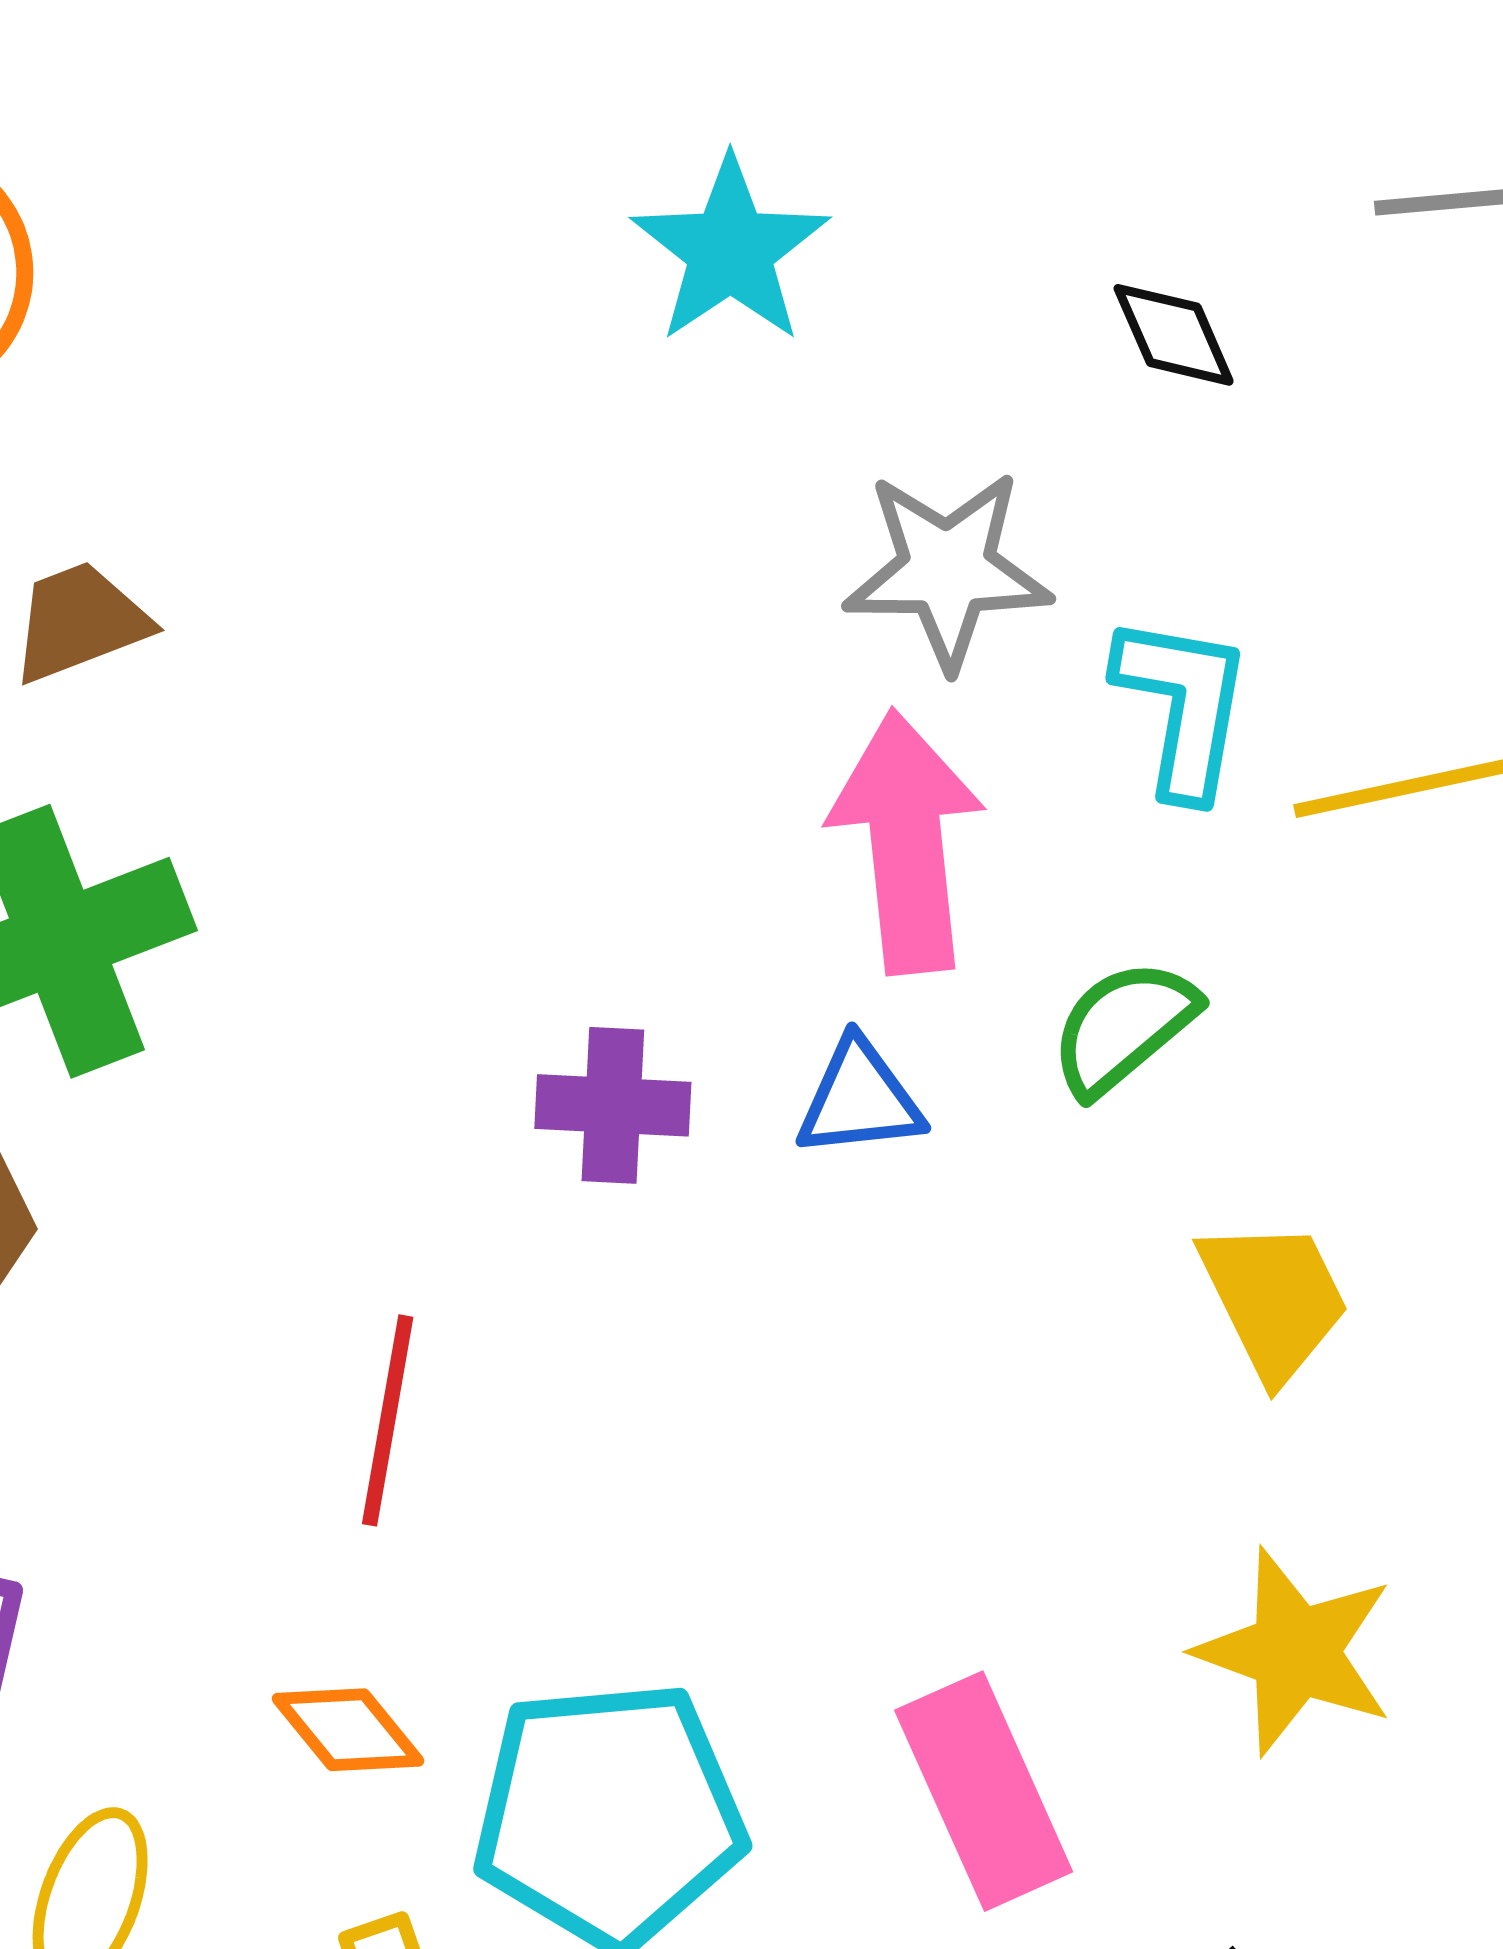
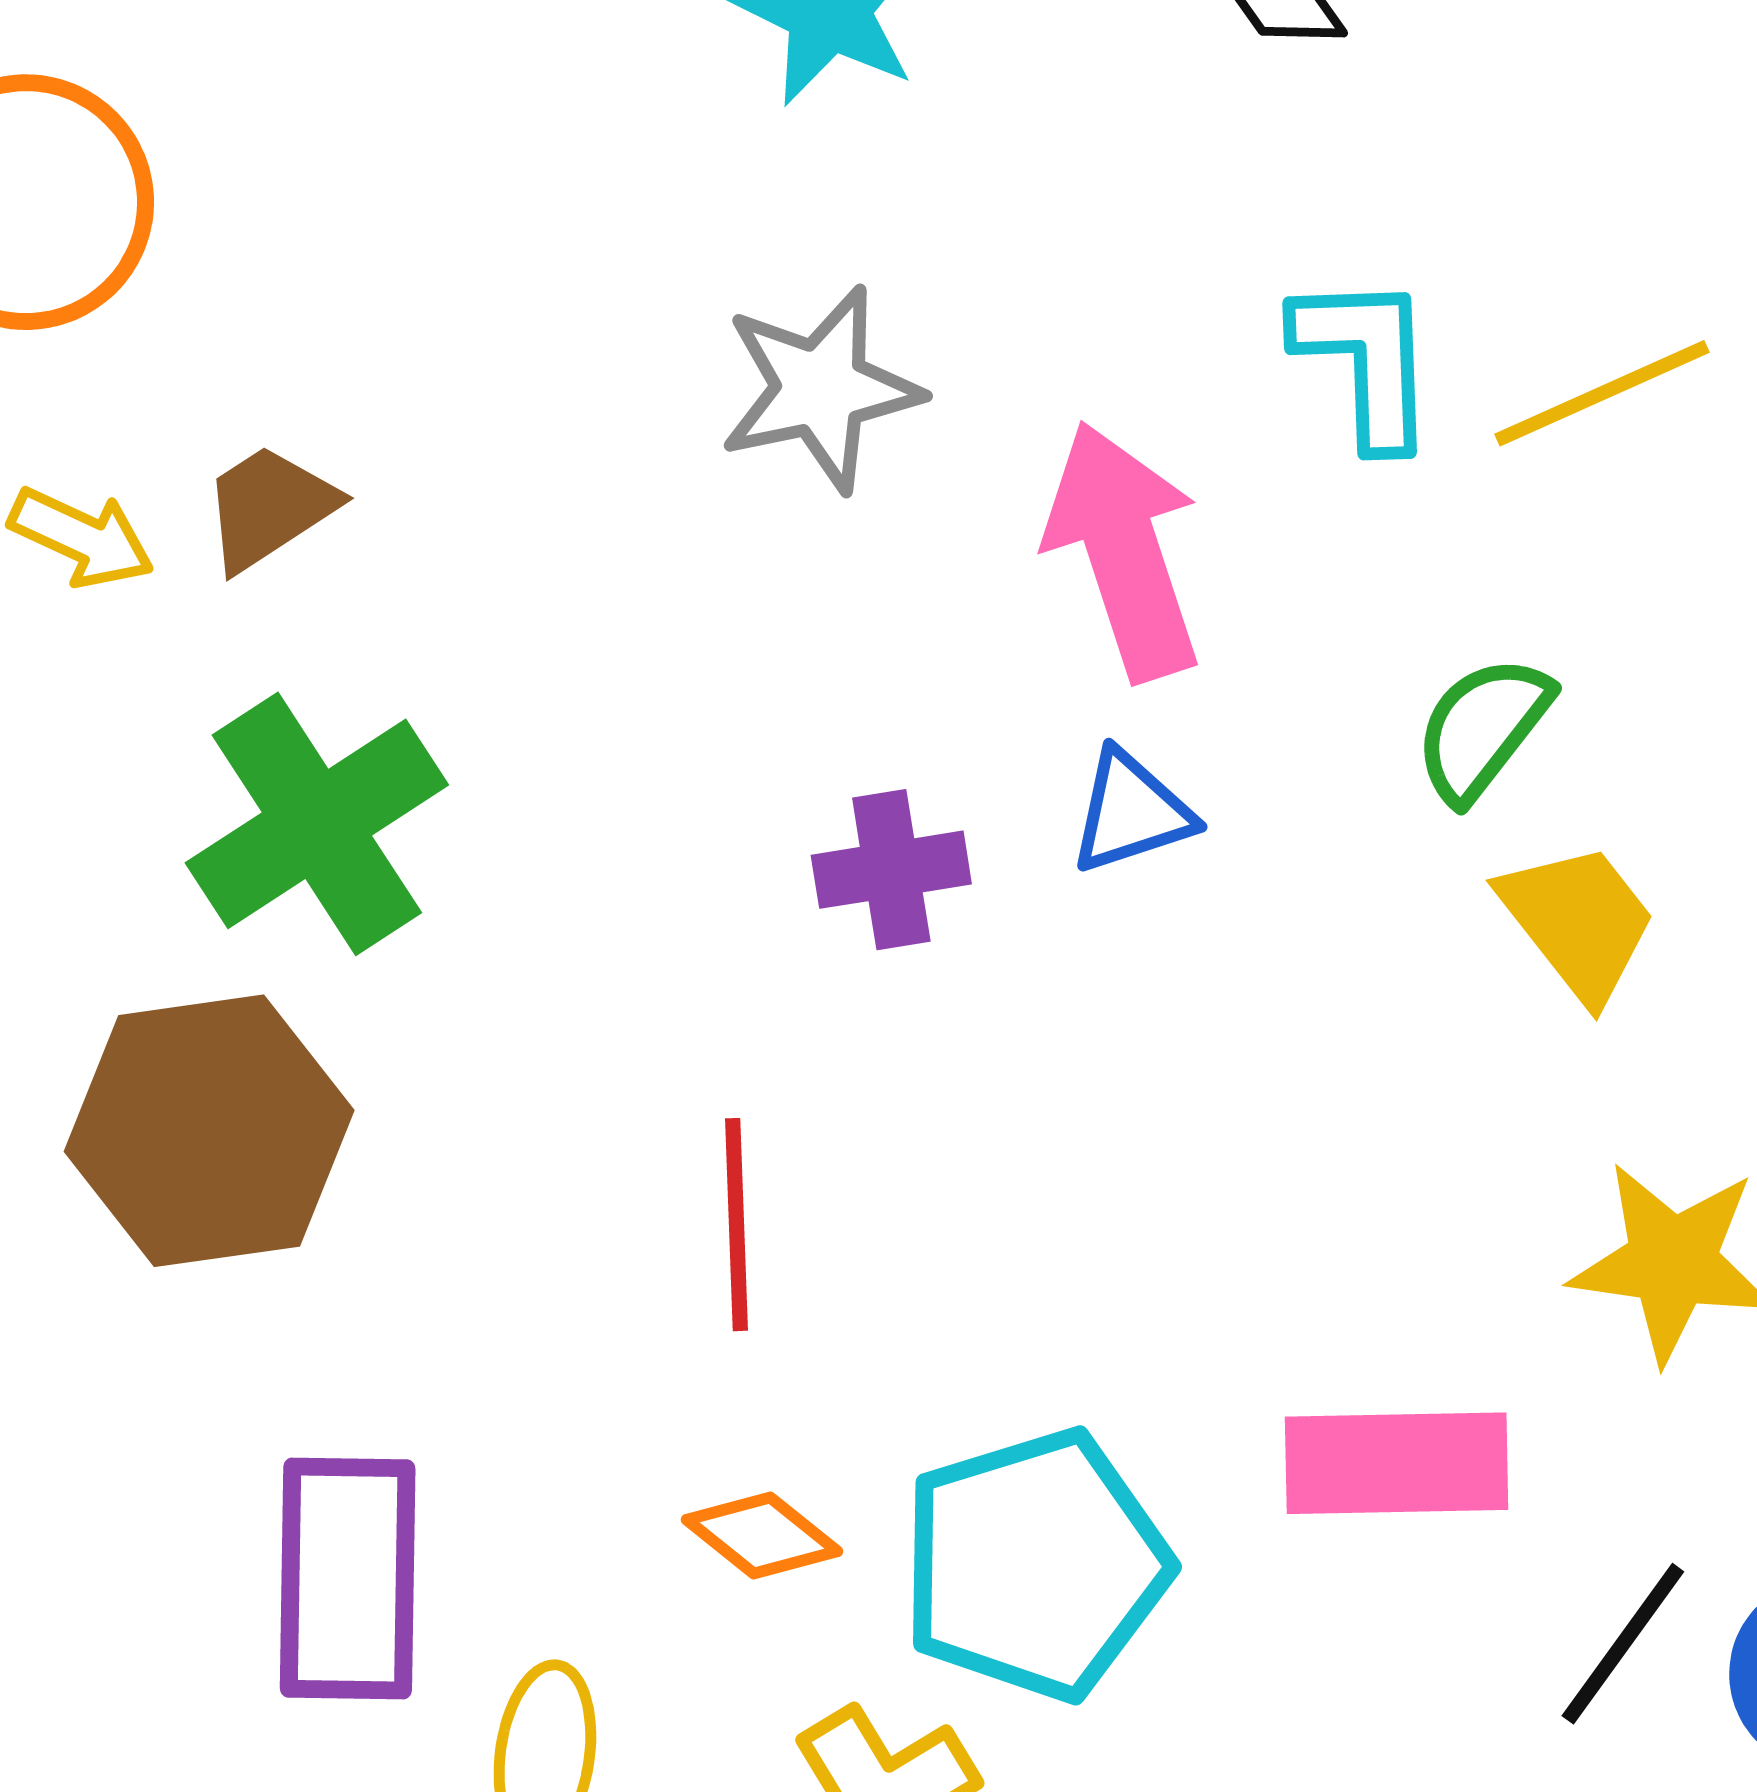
gray star: (947, 570) -> (820, 389), moved
green semicircle: (1124, 1027) -> (1482, 728), moved
pink rectangle: (984, 1791) -> (1397, 1463), turned -55

